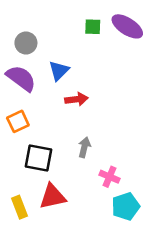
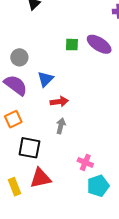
gray arrow: (84, 147) -> (61, 126), moved

